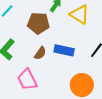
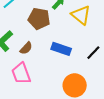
brown semicircle: (40, 53) -> (26, 48), moved

